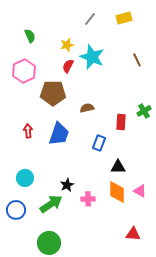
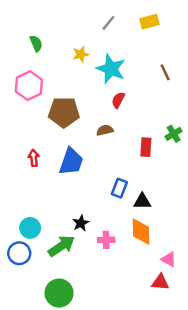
red semicircle: (68, 66) -> (118, 100), moved
blue rectangle: (99, 143) -> (119, 188), moved
cyan circle: (25, 178) -> (30, 228), moved
pink triangle: (140, 191) -> (169, 259), moved

